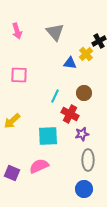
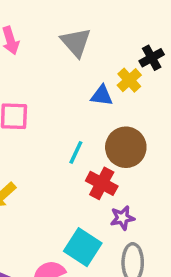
brown circle: (84, 93) -> (126, 147), size x1.5
cyan square: (48, 136) -> (83, 247), moved, turned 35

